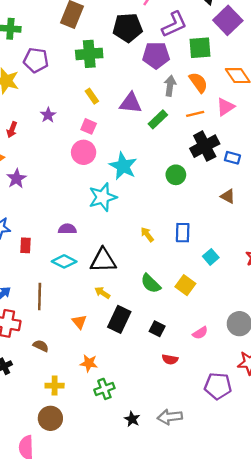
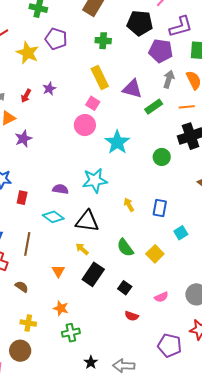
green cross: (89, 54) -> (103, 41), size x0.7
yellow rectangle: (92, 96) -> (100, 78), size x1.6
purple star: (48, 115) -> (49, 89), moved
cyan star: (103, 197) -> (95, 180), moved

